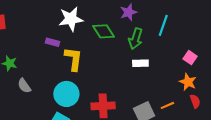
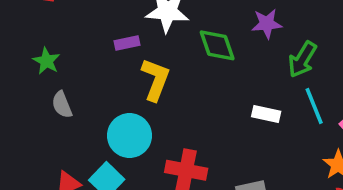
cyan line: (163, 25) -> (314, 106), moved, turned -55
green arrow: (136, 39) -> (302, 59), moved
purple rectangle: (52, 42) -> (127, 43), turned -40

